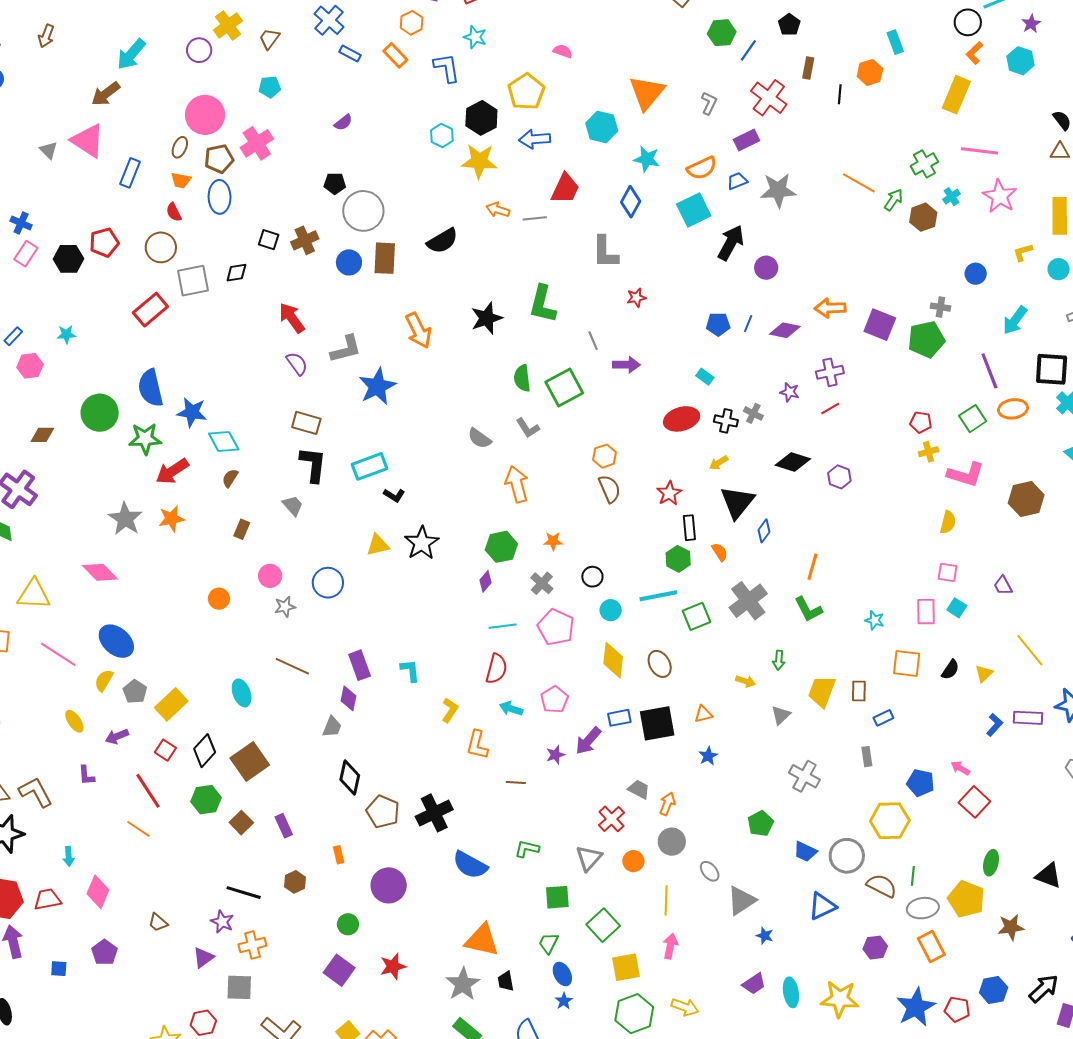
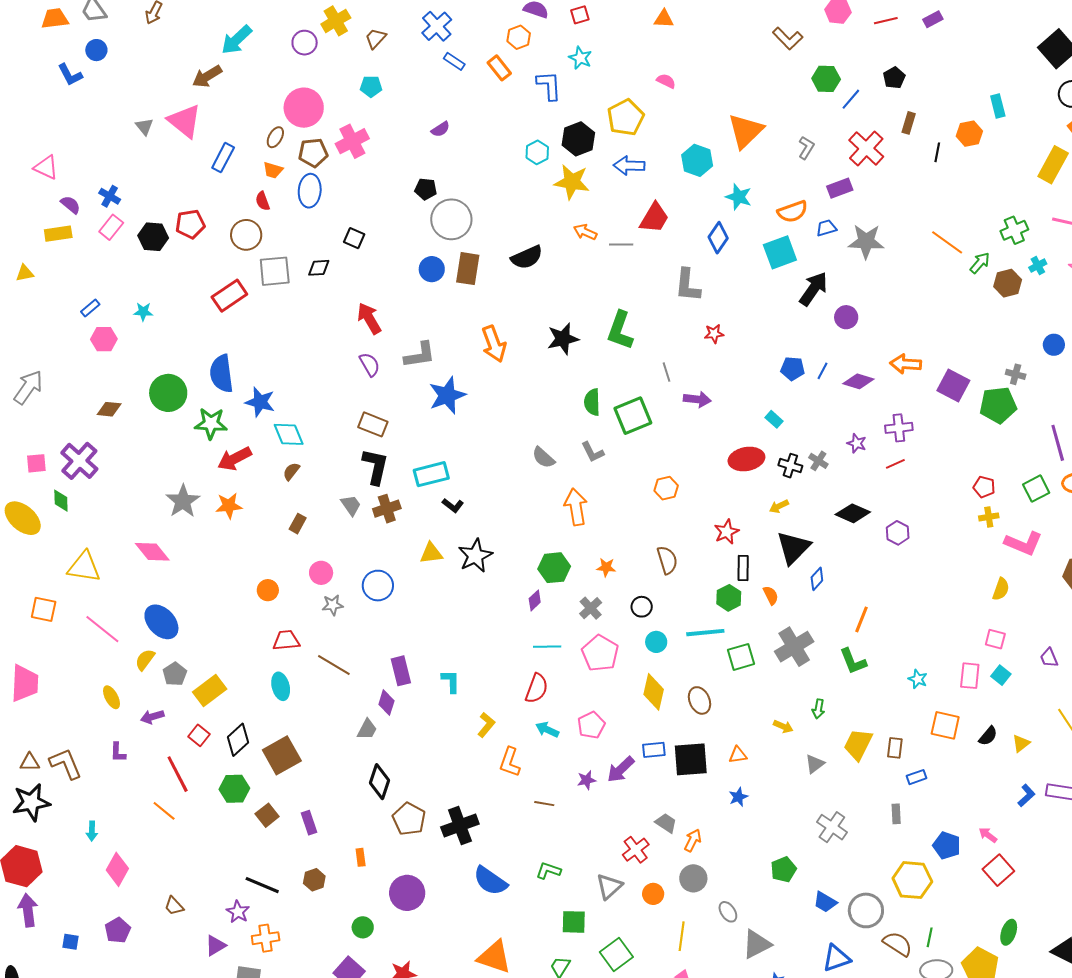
brown cross: (305, 240) -> (387, 509), moved
brown semicircle: (610, 489) -> (667, 560), moved
red trapezoid: (47, 899) -> (286, 640), moved

